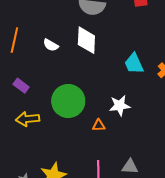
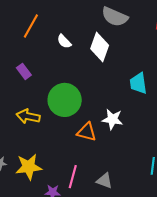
yellow arrow: (28, 119) -> (28, 116), moved
orange triangle: (99, 125) -> (87, 132), size x1.5

